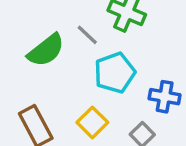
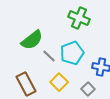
gray line: (87, 35) -> (49, 56), moved

